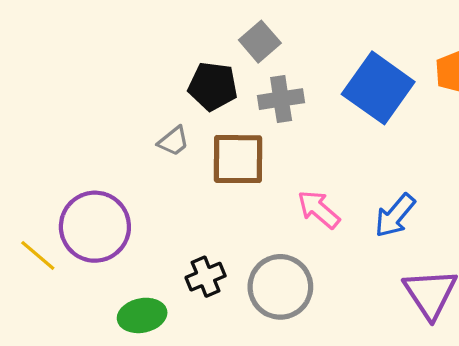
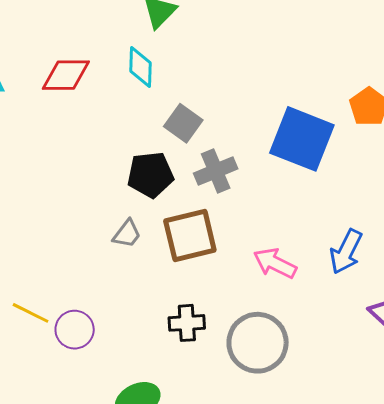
purple circle: (95, 227) -> (75, 330), size x0.6
yellow line: (38, 255) -> (31, 313), moved
black cross: (206, 277) -> (187, 323), moved, turned 33

